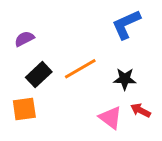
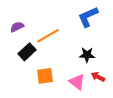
orange line: (80, 69) -> (48, 36), moved
orange square: (24, 109) -> (45, 76), moved

